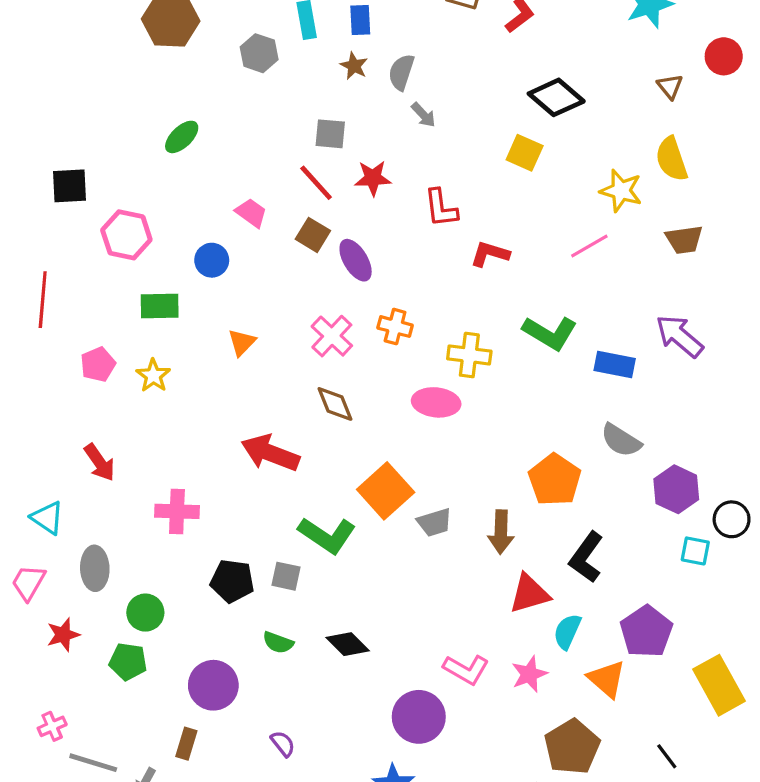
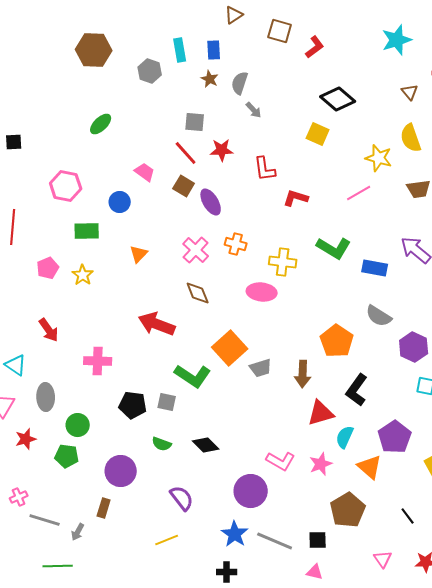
black square: (70, 186) -> (14, 142), moved, size x0.7
purple semicircle: (283, 744) -> (182, 498), moved, size x1.5

